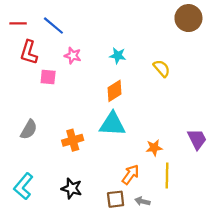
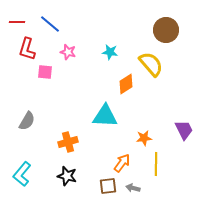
brown circle: (188, 18) -> (166, 30), moved
yellow semicircle: (162, 68) -> (151, 64), size x1.5
orange diamond: (115, 91) -> (126, 84), moved
orange cross: (73, 140) -> (68, 142), moved

